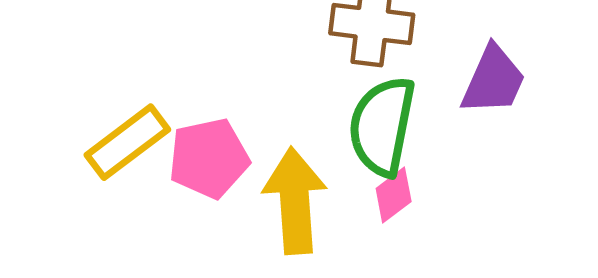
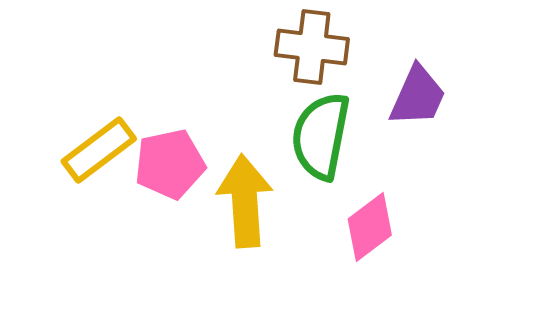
pink diamond: (394, 195) -> (370, 227), moved, size x1.4

